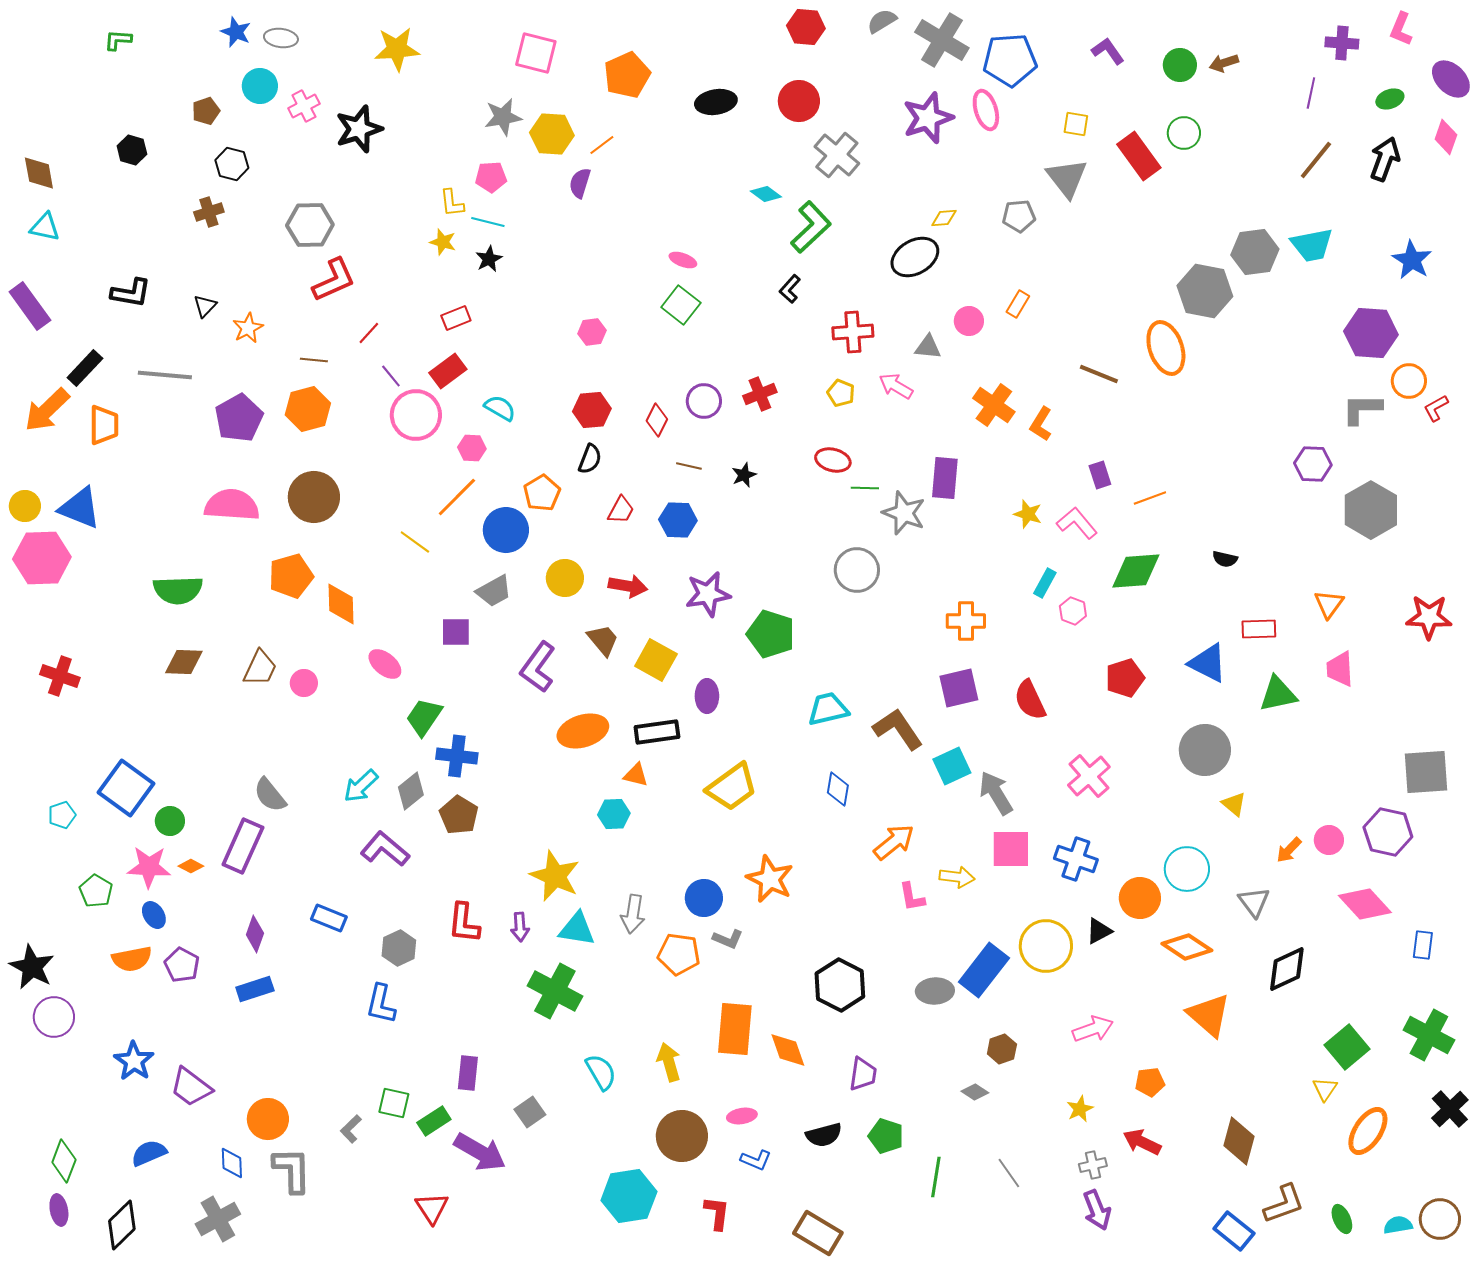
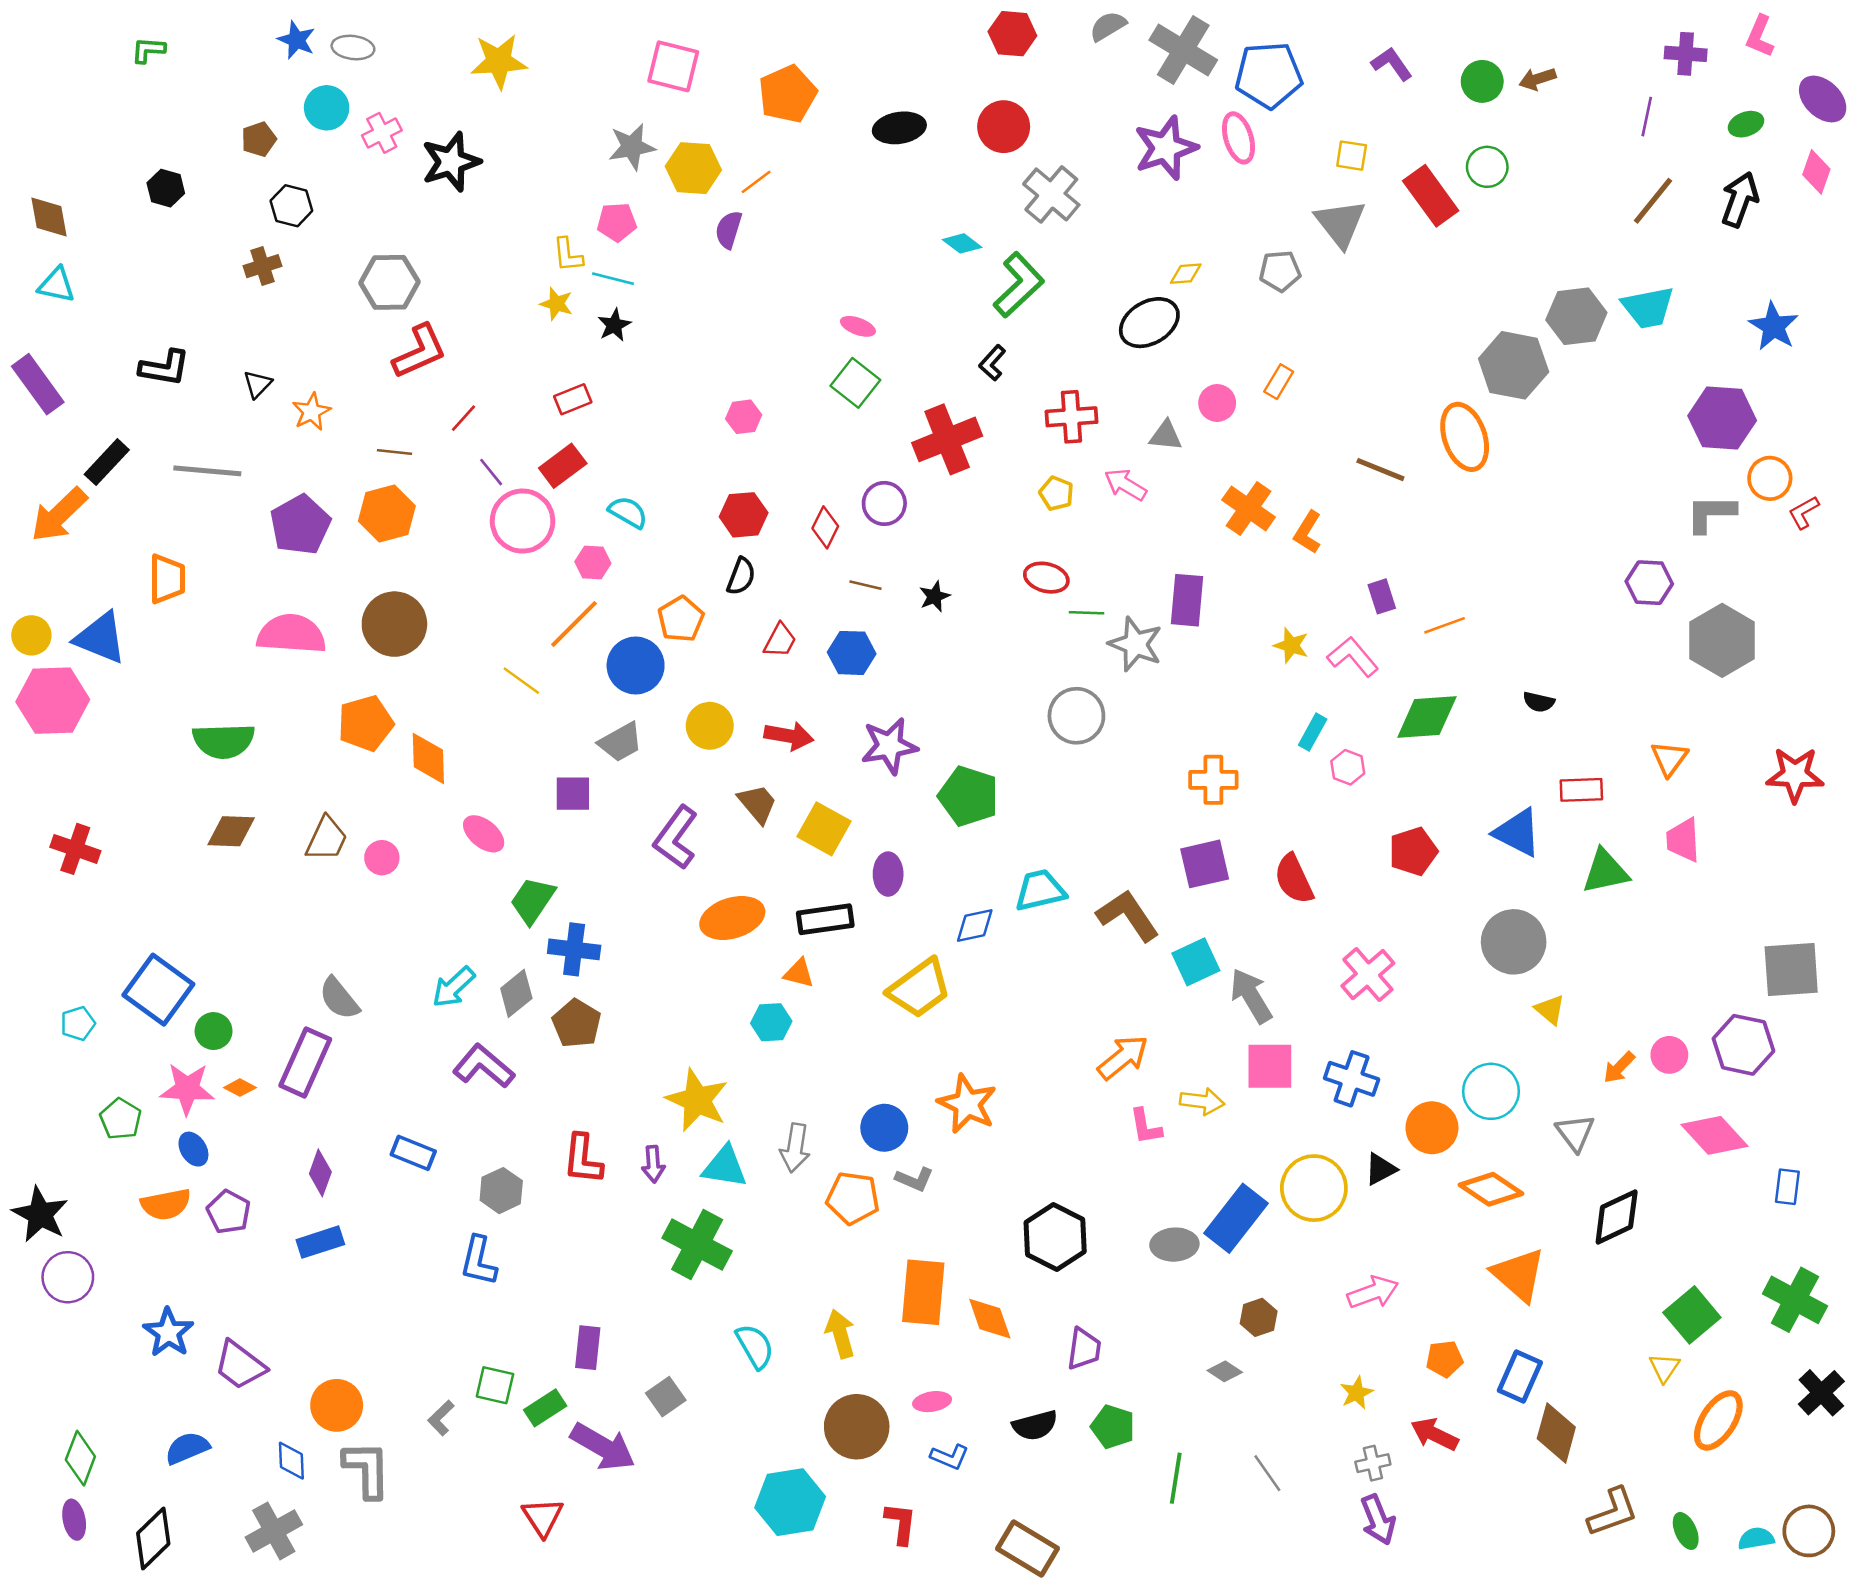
red cross: (760, 394) -> (947, 439), moved, size x1.6
orange trapezoid: (104, 425) -> (167, 579), moved
blue diamond: (838, 789) -> (975, 926), moved, turned 68
blue rectangle: (1234, 1231) -> (1520, 1376), moved, turned 75

